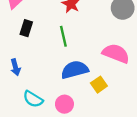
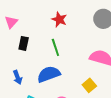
blue semicircle: (75, 70) -> (49, 74), moved

